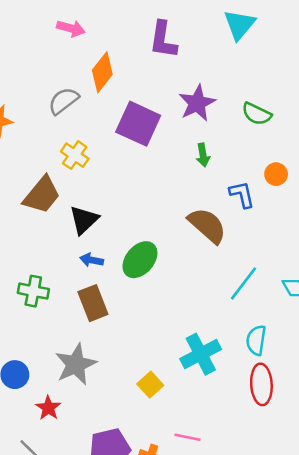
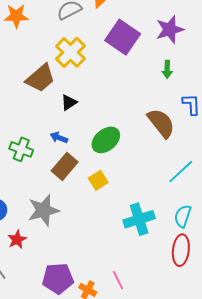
yellow cross: (75, 155) -> (71, 52), size x1.4
black triangle: (84, 220) -> (69, 103), size x0.7
blue arrow: (92, 260) -> (59, 138), moved
brown rectangle: (93, 303) -> (65, 166), turned 52
yellow square: (150, 385) -> (98, 180), moved
pink line: (187, 437) -> (118, 280), turned 42

